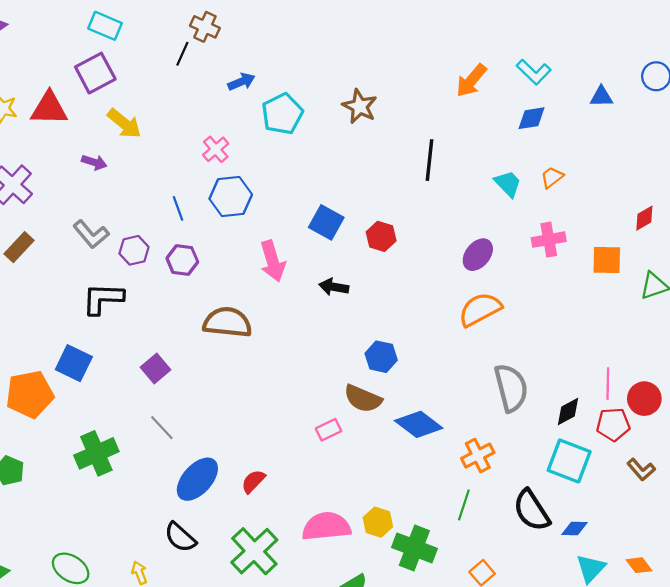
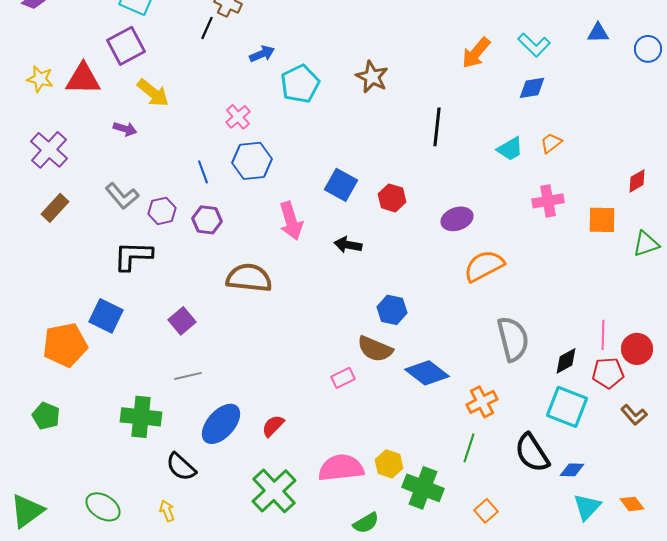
blue triangle: (601, 97) -> (598, 33), moved
cyan trapezoid: (508, 184) -> (510, 149), turned 104
purple ellipse: (478, 255) -> (457, 219), moved, turned 32
gray line: (162, 428) -> (188, 376), turned -60
green cross: (96, 453) -> (141, 417), moved, turned 30
black semicircle: (180, 537) -> (181, 467), moved

